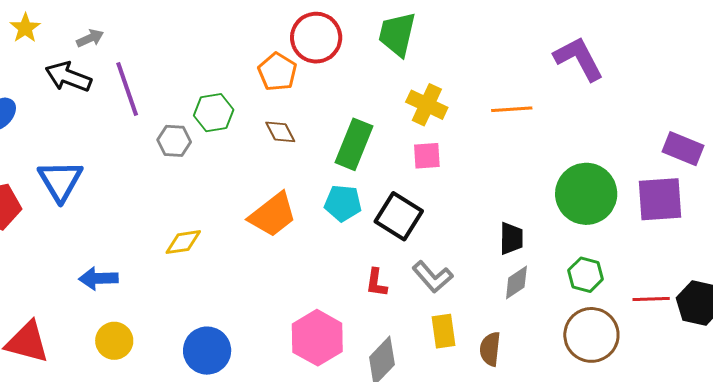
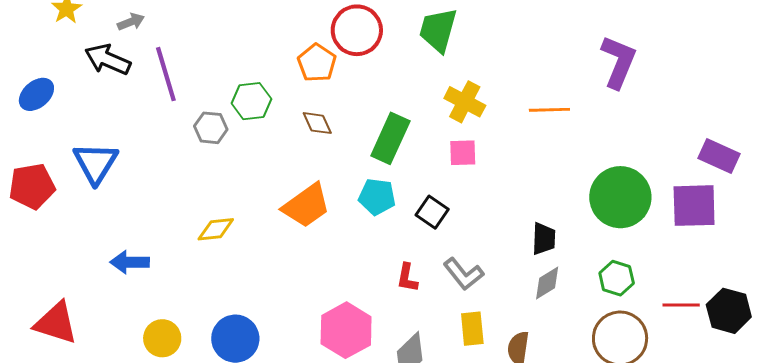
purple L-shape: (579, 59) -> (618, 62), turned 48
black square: (399, 216) -> (432, 212), size x0.7
yellow circle: (114, 341) -> (162, 338), moved

